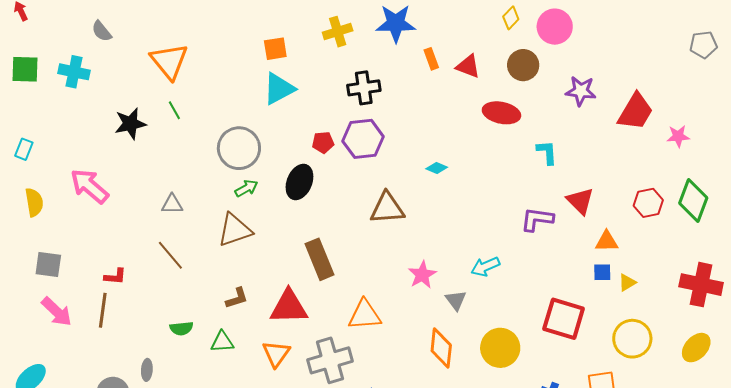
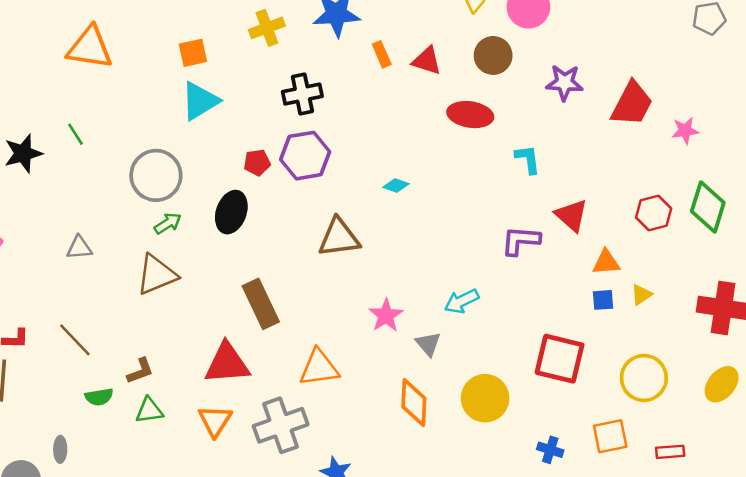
orange triangle: (169, 61) -> (90, 48), moved, turned -39
brown line: (170, 255) -> (75, 340), moved
yellow triangle: (627, 283) -> (641, 295), moved
brown L-shape: (237, 298) -> (140, 371), moved

